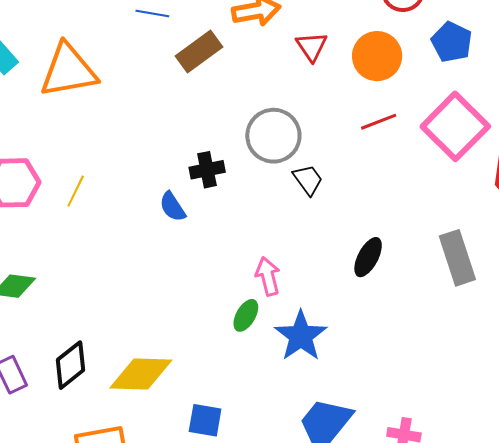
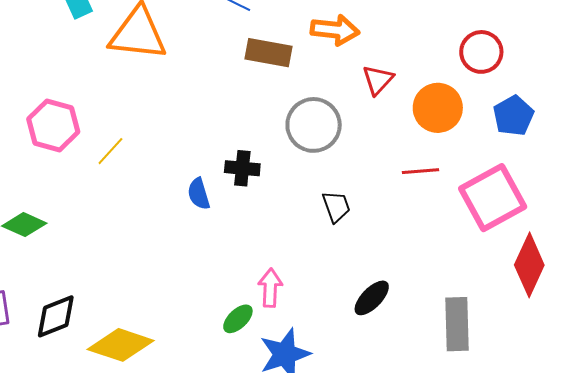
brown rectangle: (199, 51) -> (268, 53), turned 30
gray circle: (273, 136) -> (314, 125), moved

